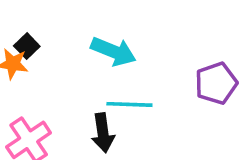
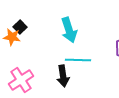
cyan arrow: (114, 51) -> (69, 30), turned 50

